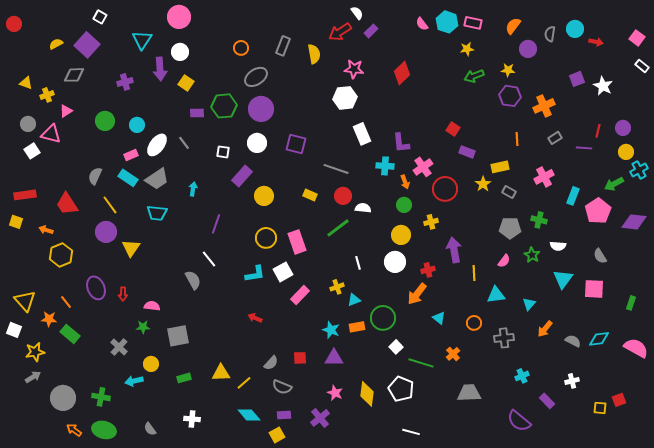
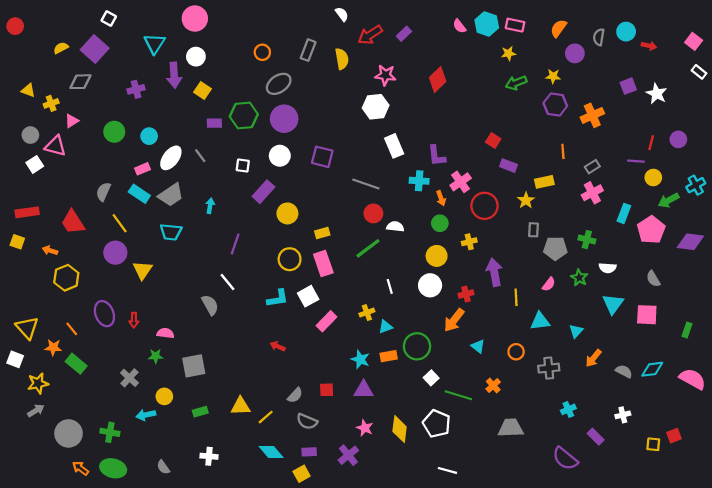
white semicircle: (357, 13) -> (342, 14), moved
gray rectangle: (555, 138) -> (592, 167), moved
yellow circle: (626, 152) -> (653, 178), moved
gray rectangle: (509, 192) -> (534, 230), moved, turned 64
yellow rectangle: (310, 195) -> (322, 233), moved, turned -40

